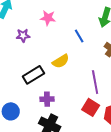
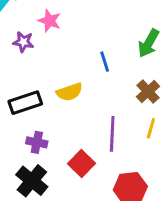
pink star: (48, 18) -> (50, 21), moved
red square: (91, 107) -> (82, 163), moved

